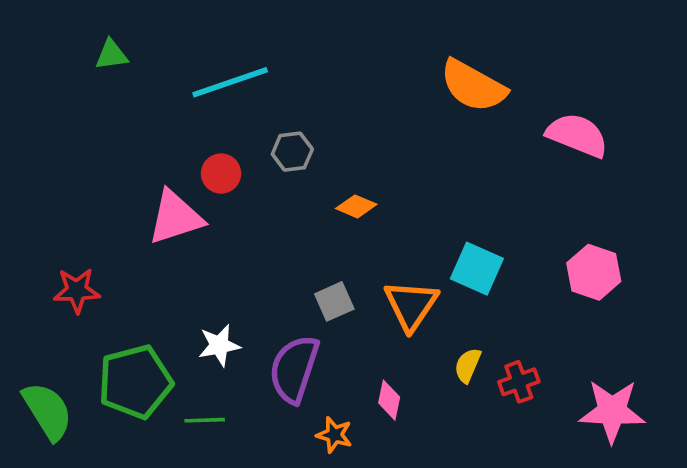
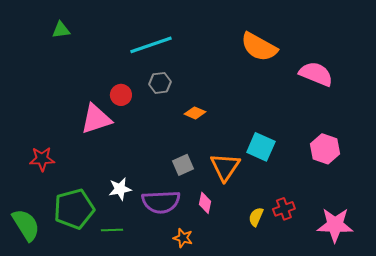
cyan line: (230, 82) -> (151, 45), moved
yellow semicircle: (468, 365) -> (256, 217), moved
purple semicircle: (294, 369) -> (161, 202), turned -111
pink diamond: (389, 400) -> (205, 203), moved

